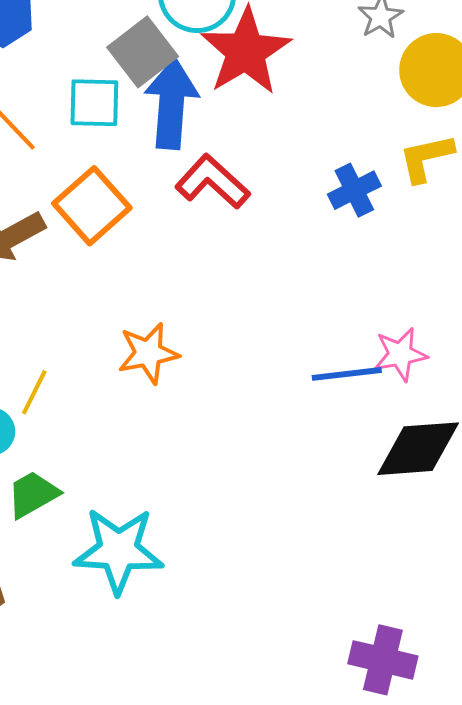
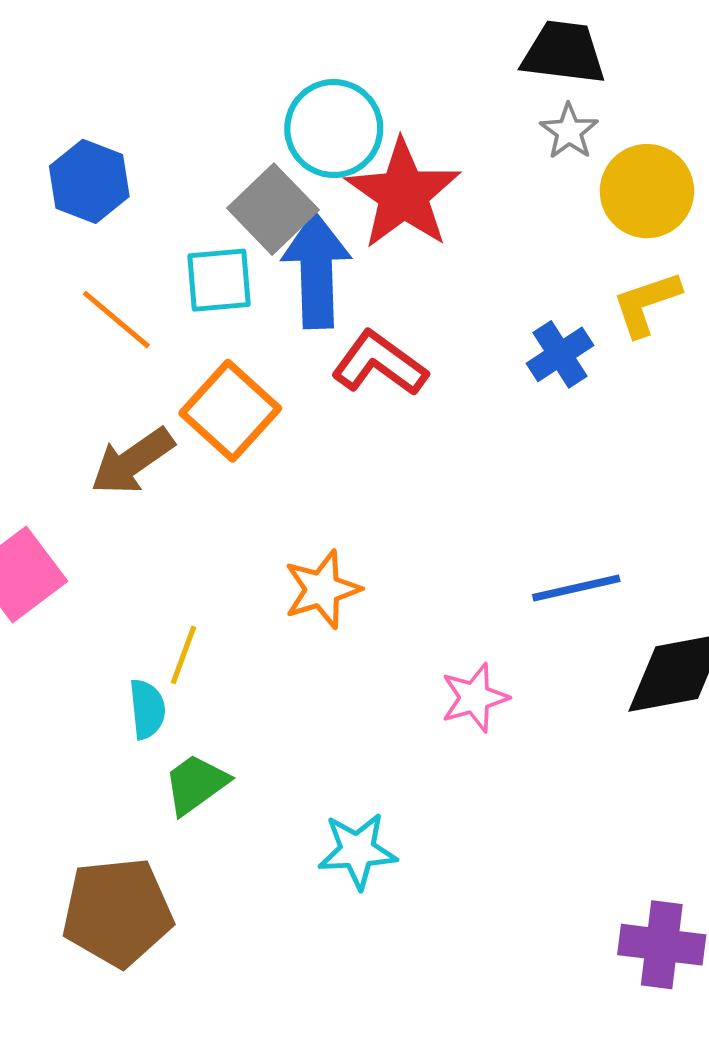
pink star: (400, 354) -> (475, 698), moved
cyan star: (118, 550) -> (357, 851), moved, size x0.7

